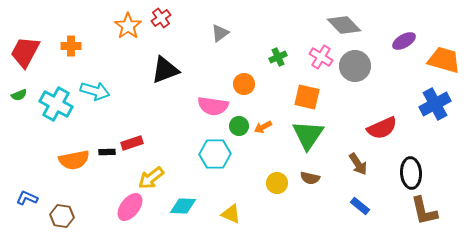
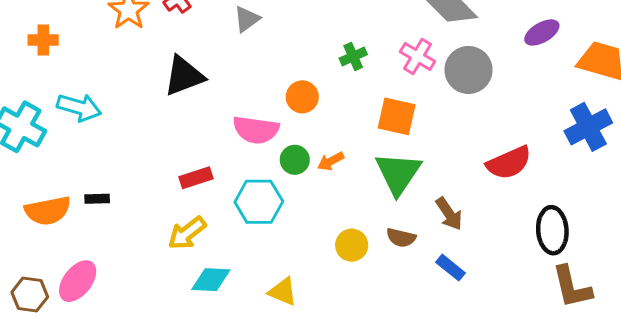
gray triangle: (220, 33) -> (247, 19), moved
red rectangle: (132, 143) -> (196, 178), moved
brown arrow: (358, 164) -> (449, 214), moved
yellow arrow: (151, 178) -> (187, 233), moved
blue rectangle: (360, 206) -> (451, 268), moved
pink ellipse: (130, 207) -> (78, 281), moved

